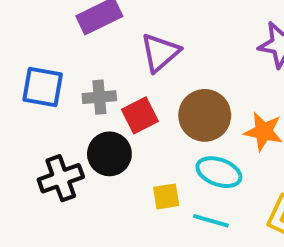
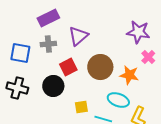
gray cross: (99, 97) -> (48, 44), moved
cyan ellipse: (219, 172) -> (118, 100), moved
black cross: (61, 178) -> (17, 88), moved, turned 35

